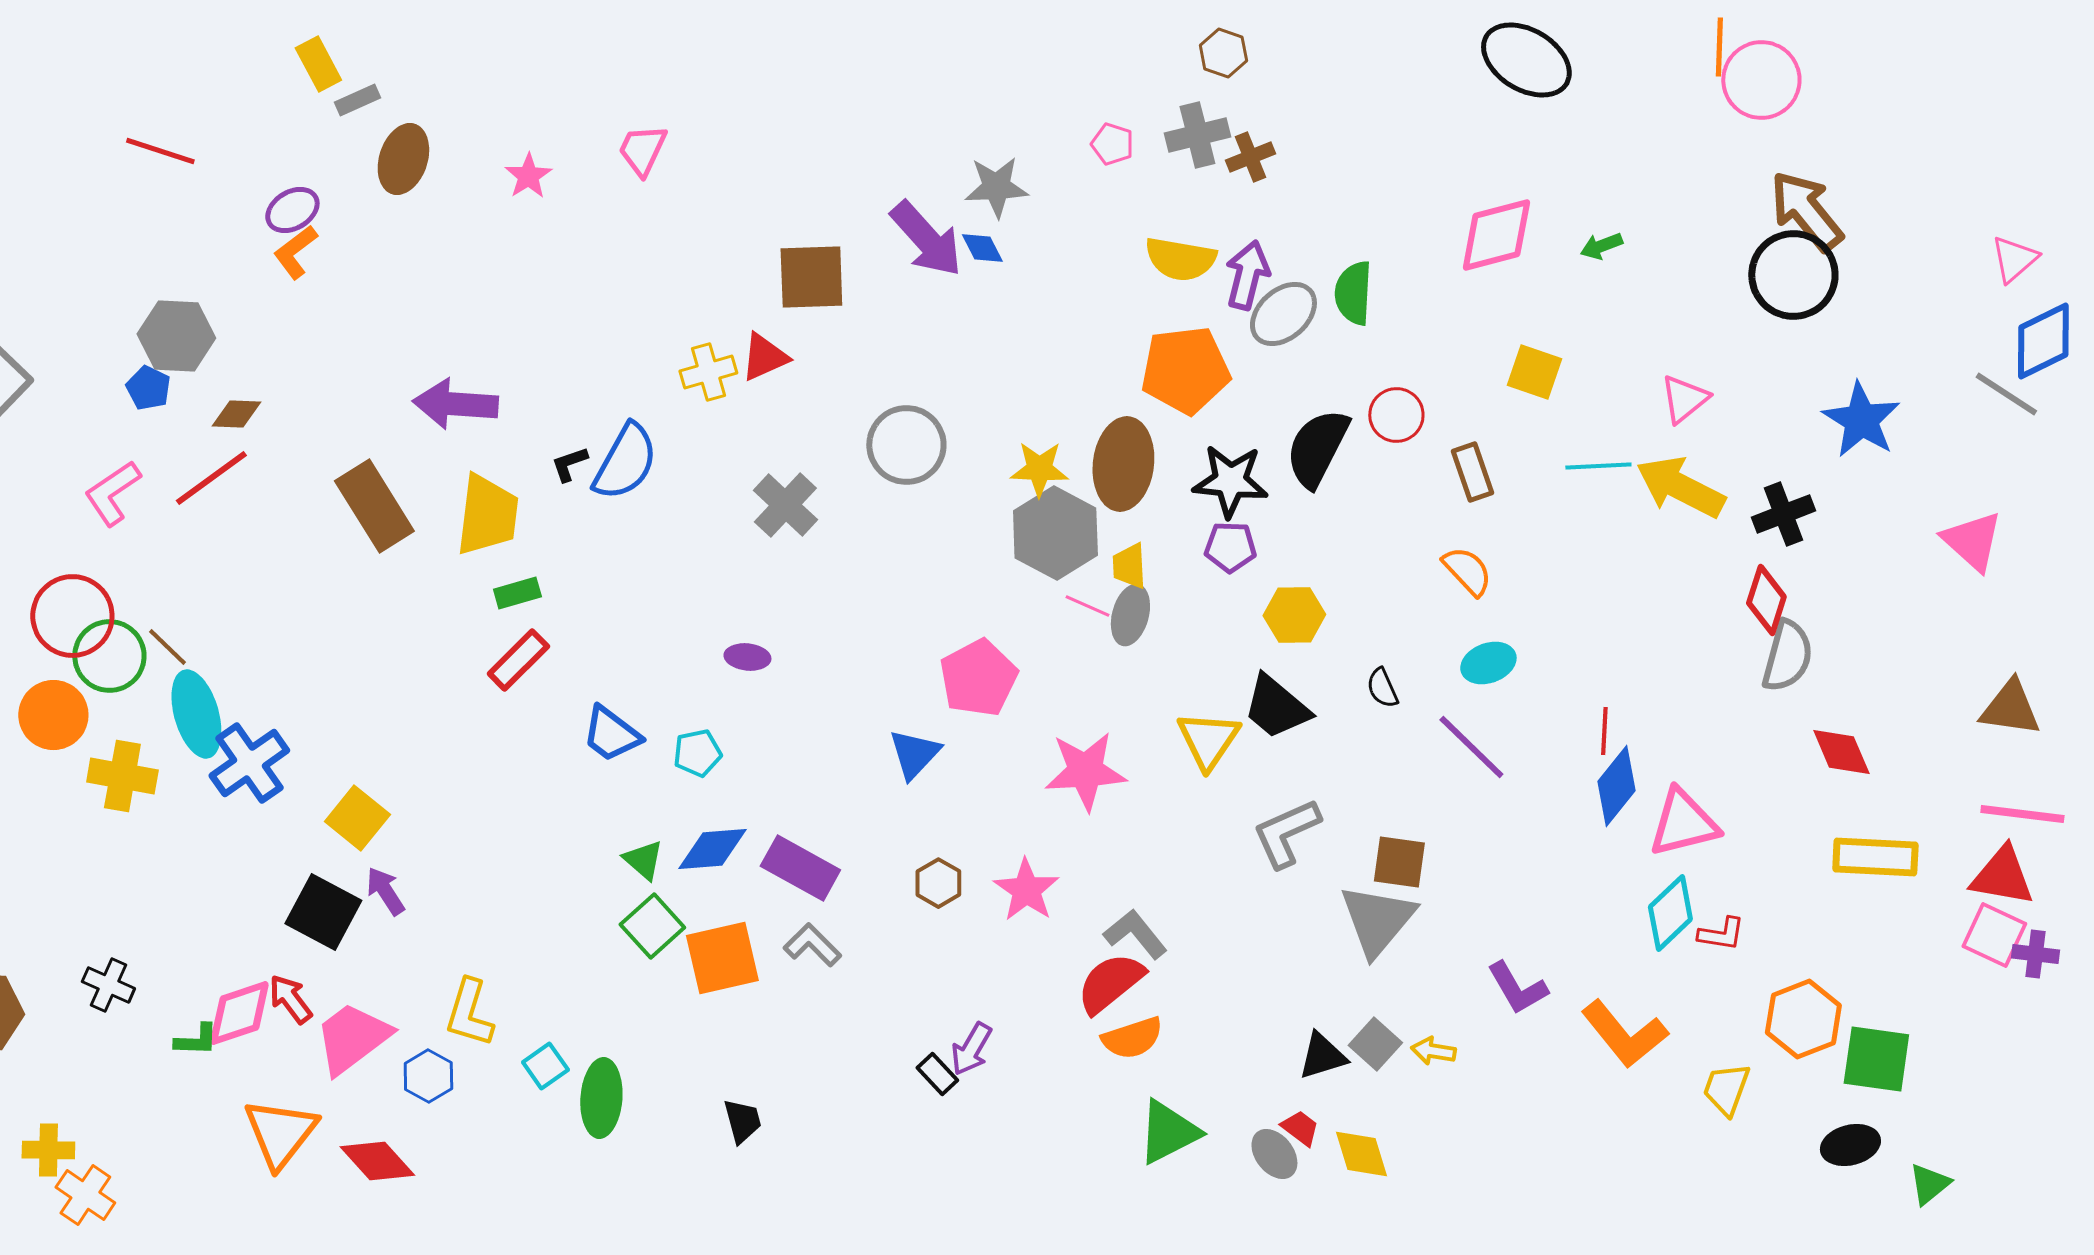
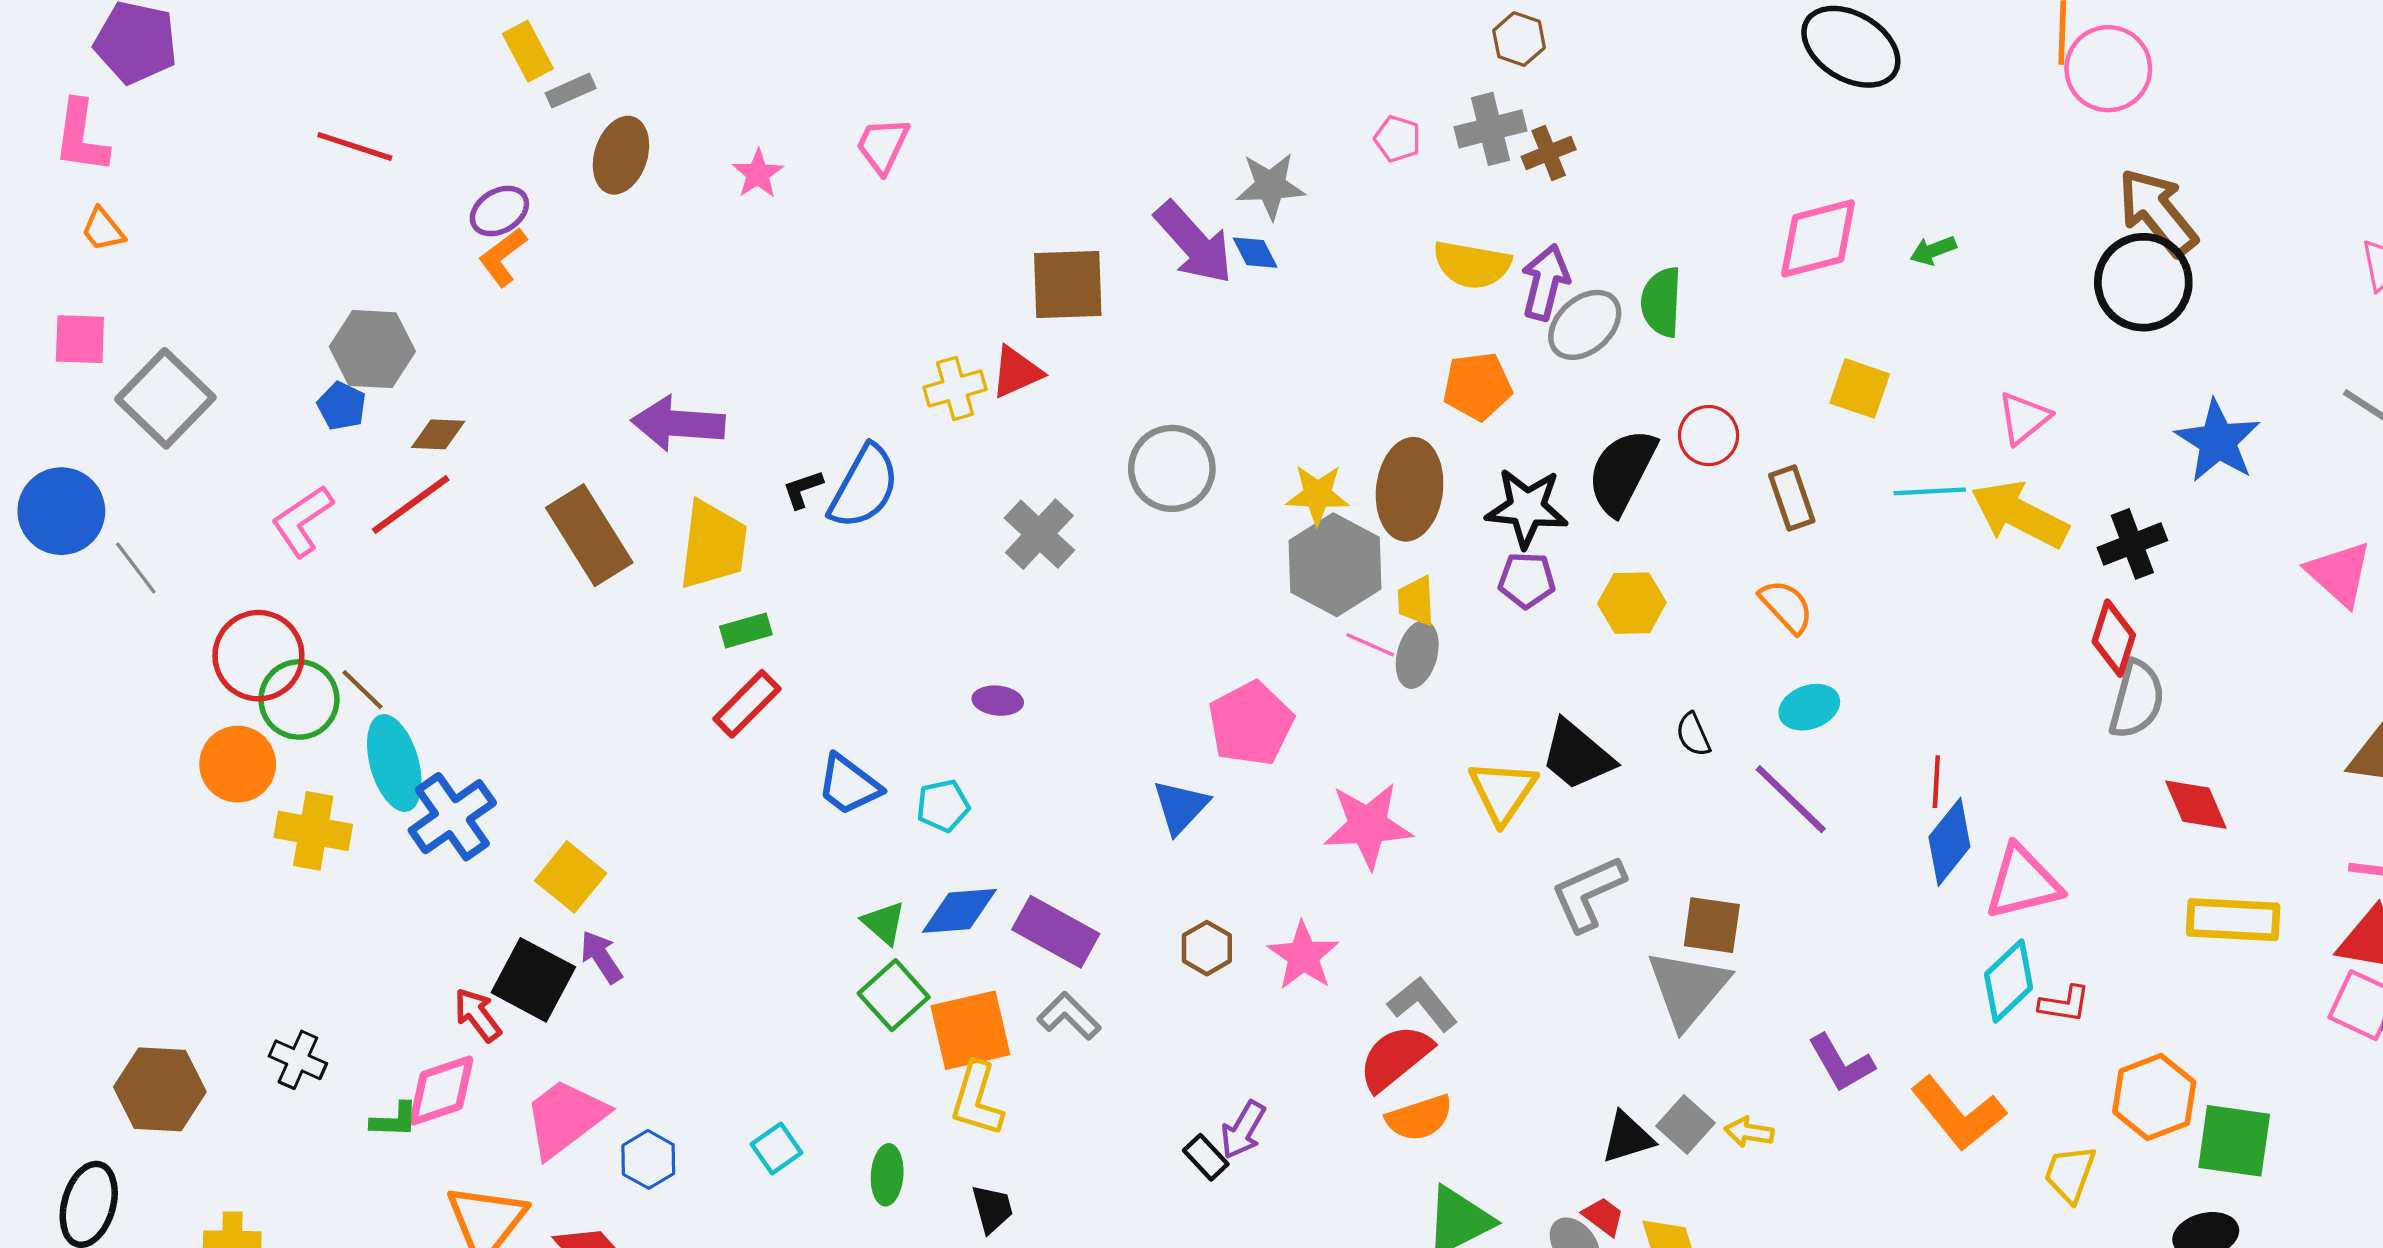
orange pentagon: (1185, 370) -> (1477, 386), size x0.7
yellow hexagon: (1294, 615) -> (1632, 603), moved
red arrow: (290, 999) -> (478, 1015), moved
yellow L-shape: (469, 1013) -> (977, 1099), moved
green ellipse: (601, 1098) -> (887, 1175), moved, size x0.7

